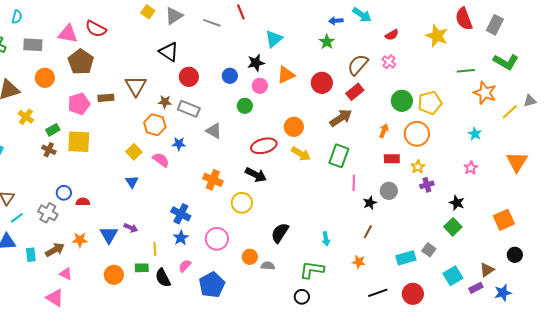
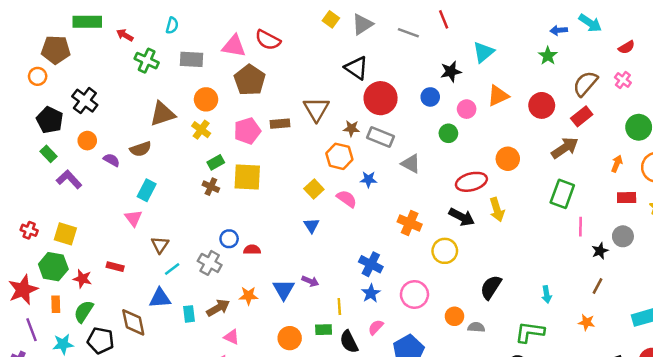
black star: (256, 63) -> (451, 72), moved
red circle: (189, 77) -> (381, 98), size x1.4
yellow cross: (26, 117) -> (201, 130), moved
yellow arrow: (301, 154) -> (497, 210), moved, turned 42

